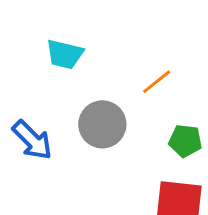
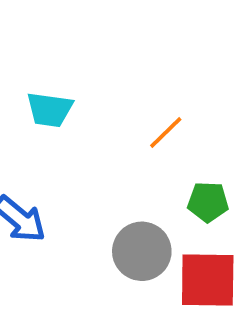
gray circle: (102, 124) -> (142, 251), moved

